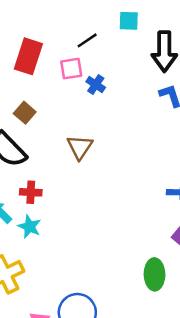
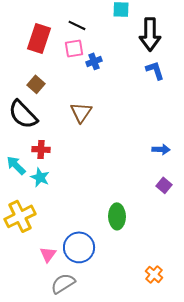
black line: (87, 40) -> (77, 25), moved, turned 60
blue cross: (96, 85) -> (94, 61), turned 35
green ellipse: (155, 274) -> (117, 216), moved

